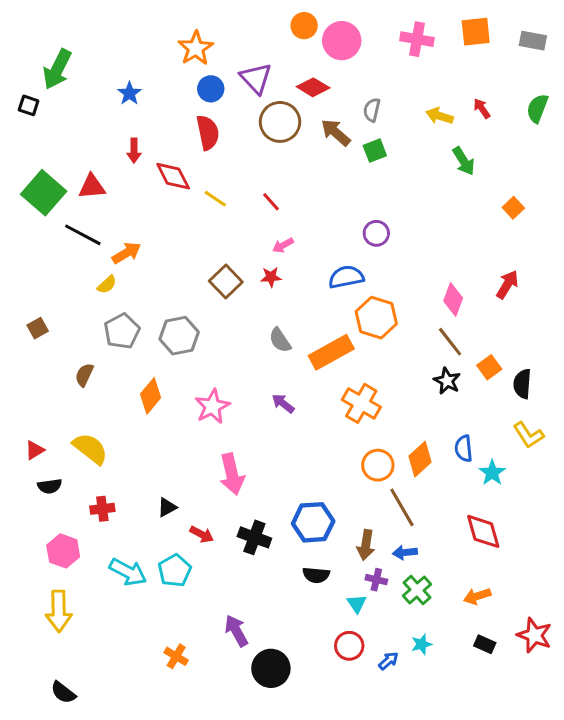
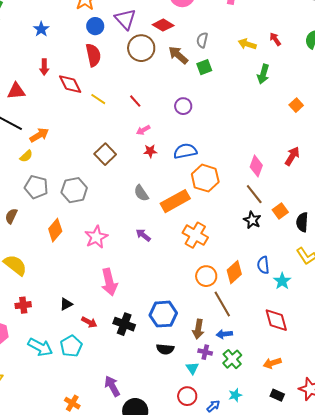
green arrow: (464, 161) -> (263, 74), turned 48
purple circle: (376, 233) -> (183, 106), moved
red star: (271, 277) -> (150, 151), moved
gray pentagon: (122, 331) -> (36, 187), turned -30

